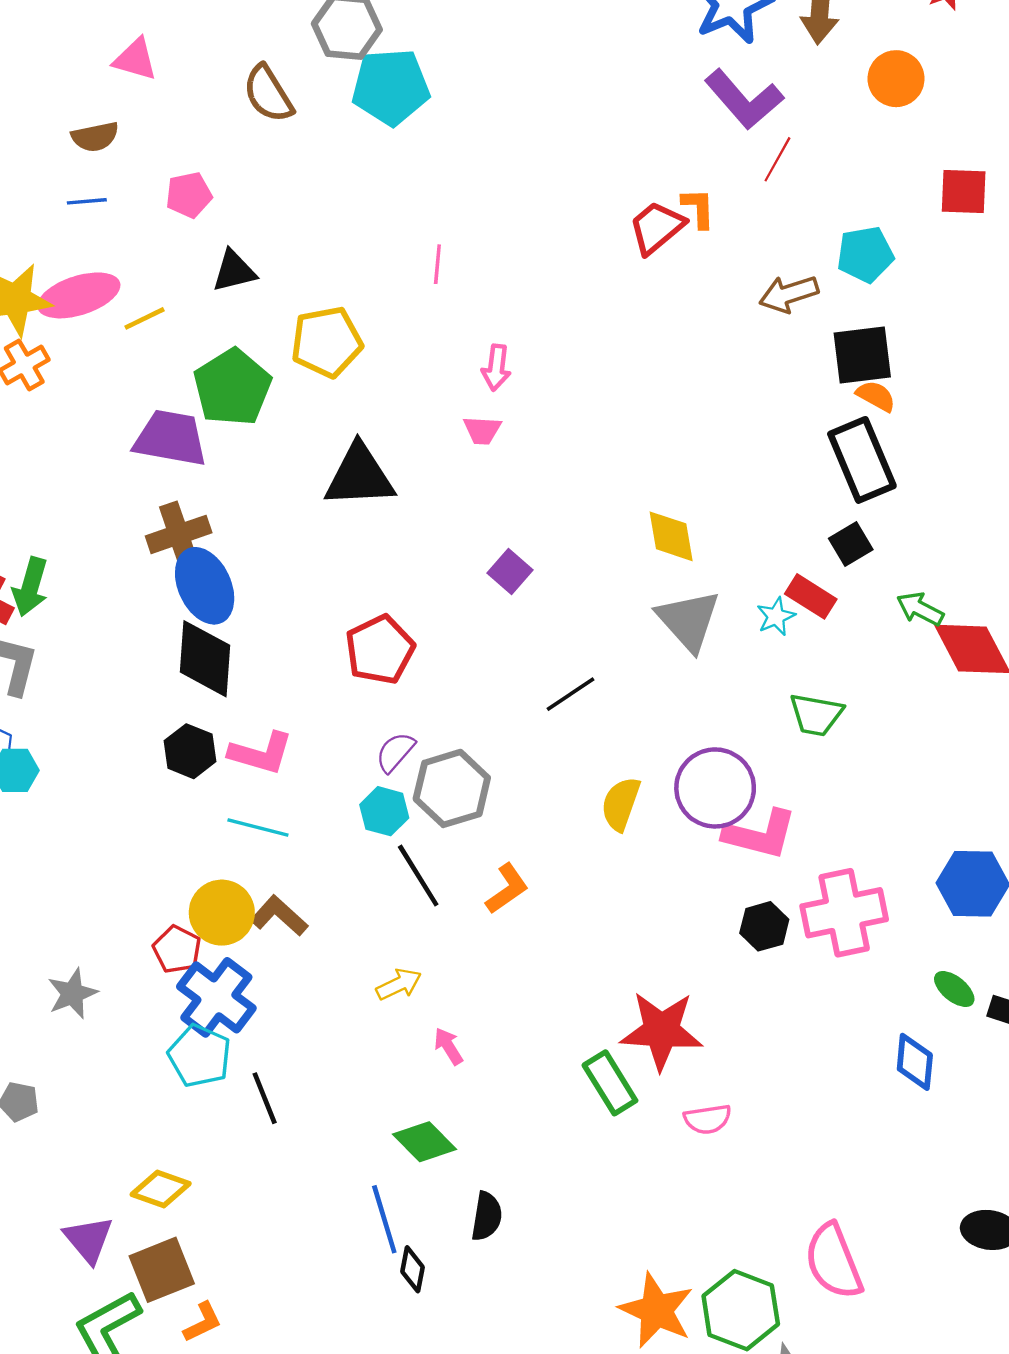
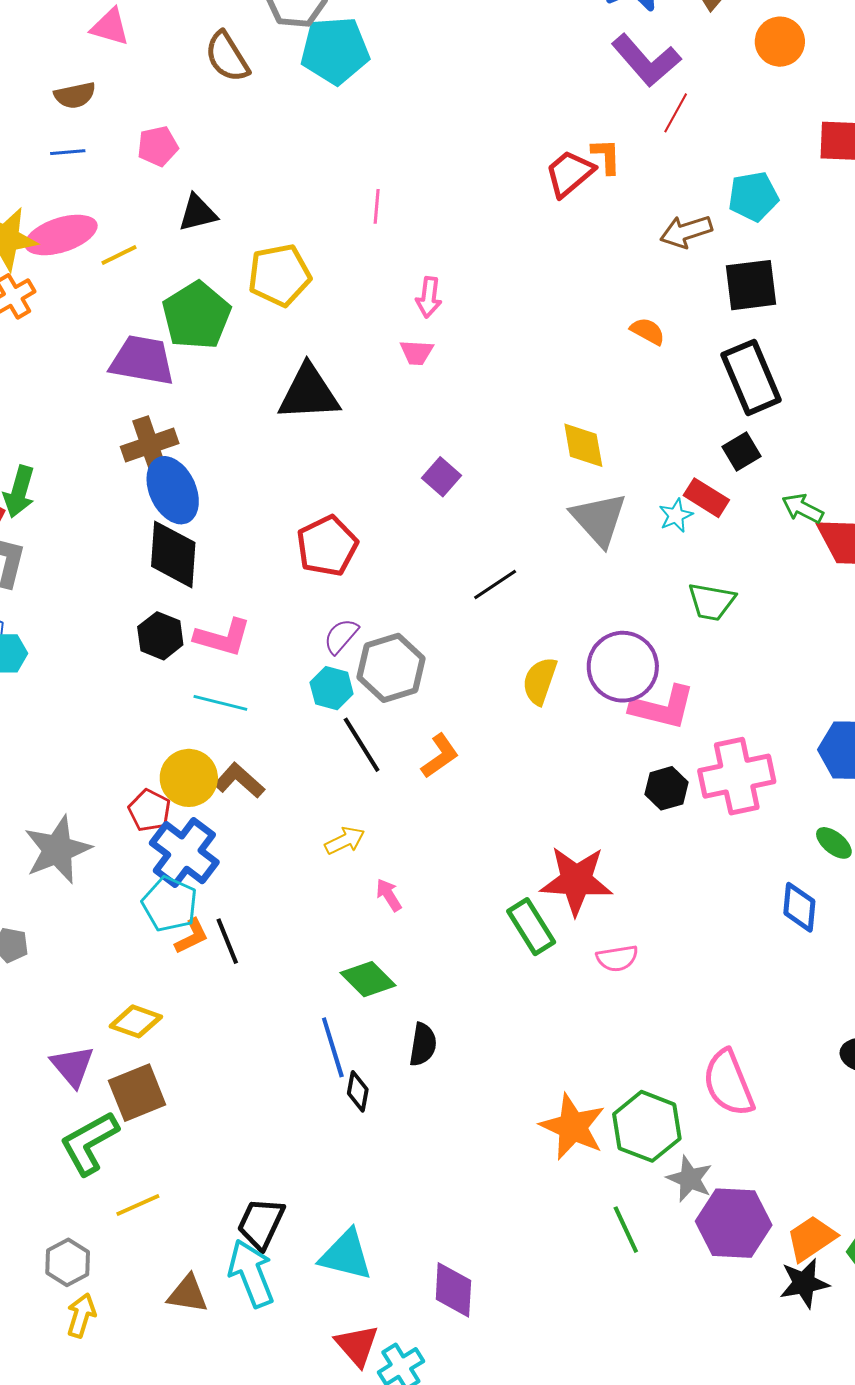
orange semicircle: (876, 396) -> (648, 331), moved
gray star: (72, 994) -> (58, 850), size x1.5
orange L-shape: (203, 1322) -> (192, 936), moved

